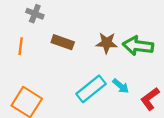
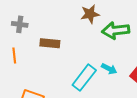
brown star: (107, 43) -> (90, 14), moved

